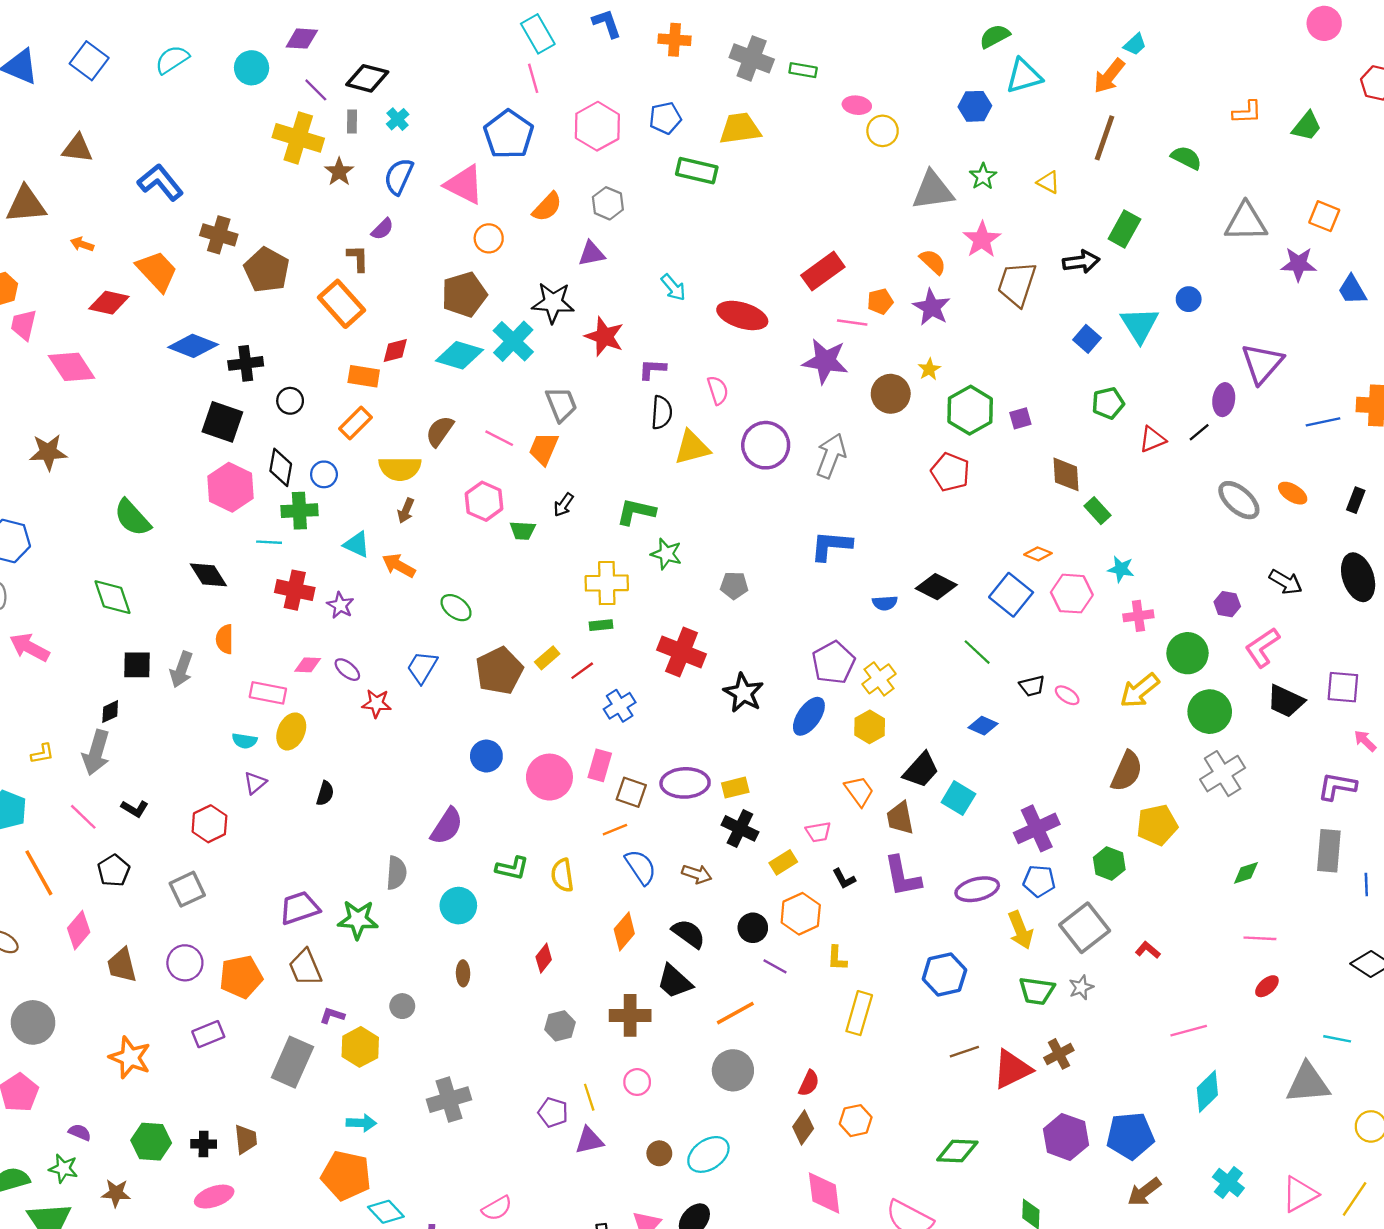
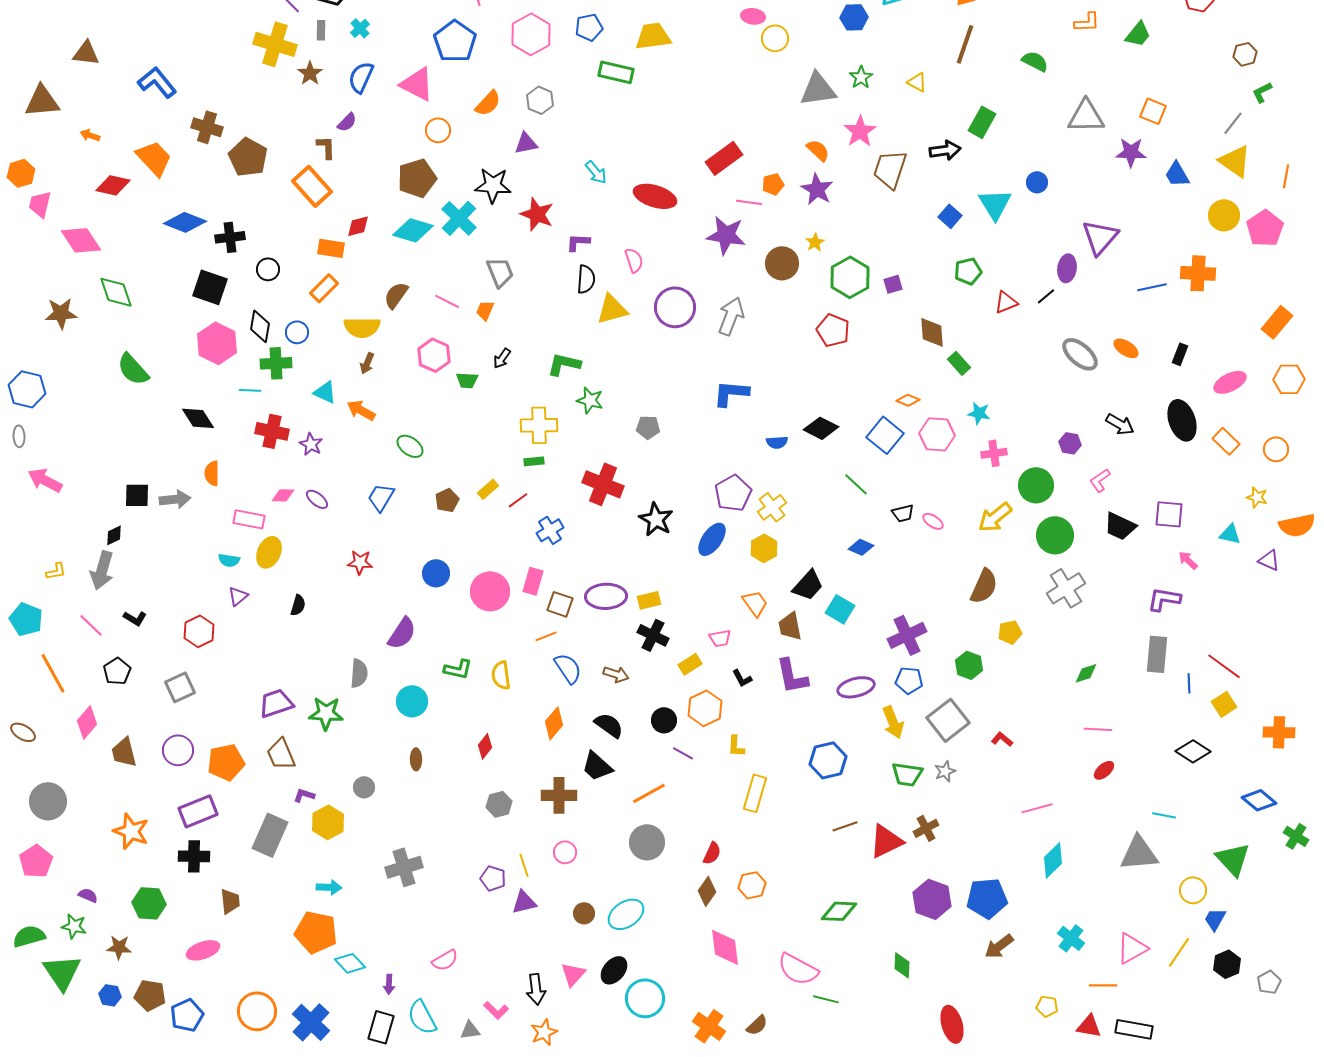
orange trapezoid: (544, 449) -> (485, 310), size x0.7
green diamond: (112, 597) -> (116, 292), moved
pink L-shape: (1262, 647) -> (1100, 480), size x0.7
gray arrow: (181, 670) -> (175, 499), turned -116
brown pentagon: (499, 671) -> (447, 500), size x0.6
red star: (377, 703) -> (360, 562), moved
yellow pentagon: (1157, 825) -> (1010, 632), size x0.7
purple rectangle: (208, 1034) -> (198, 811), size x1.4
black cross: (204, 1144) -> (194, 856), moved, size x1.4

